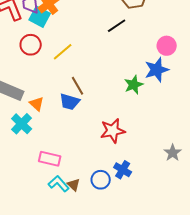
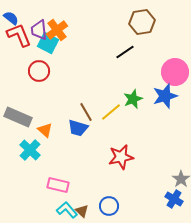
pink circle: (167, 46) -> (175, 72), size x1.4
yellow line: (63, 52) -> (111, 112), moved
green star: (134, 85) -> (133, 99), moved
blue cross: (123, 170) -> (174, 199), moved

